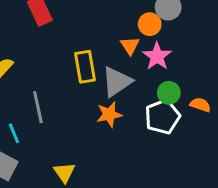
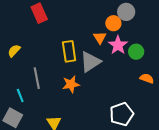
green circle: (169, 93) -> (136, 52), moved
orange star: (109, 114) -> (71, 84), moved
white pentagon: (162, 117) -> (122, 114), moved

